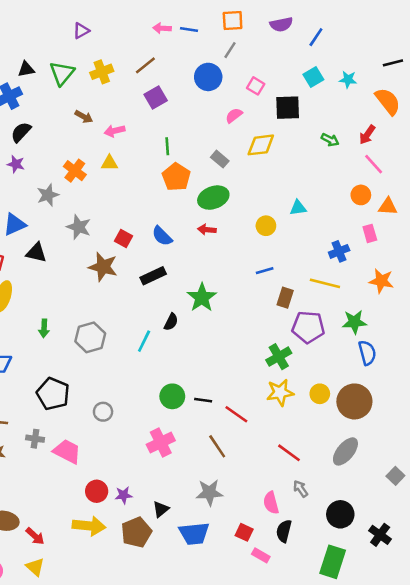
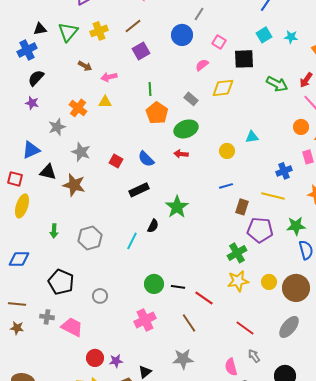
green arrow: (330, 140) -> (277, 84), size x1.5
brown star: (103, 267) -> (74, 185), moved

